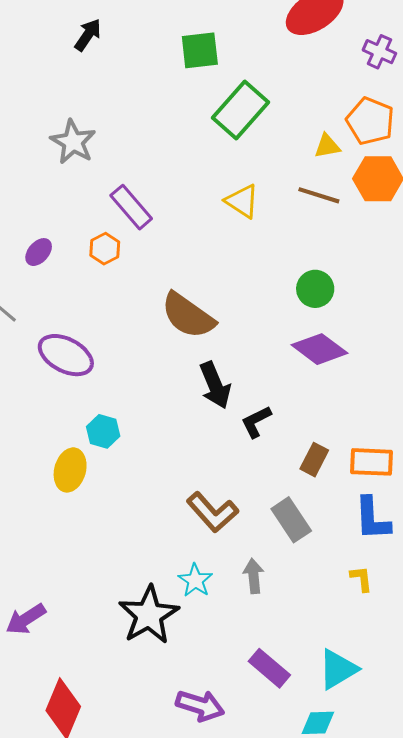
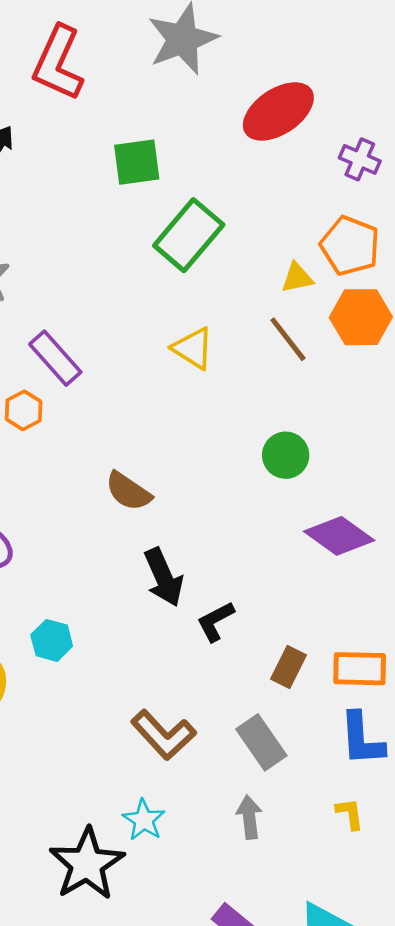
brown line: (319, 195) -> (288, 339), turned 36
brown semicircle: (188, 316) -> (128, 491), size x0.7
purple diamond: (319, 349) -> (339, 536), moved
cyan hexagon: (103, 431) -> (52, 640), moved
gray arrow: (254, 576) -> (249, 817), moved

